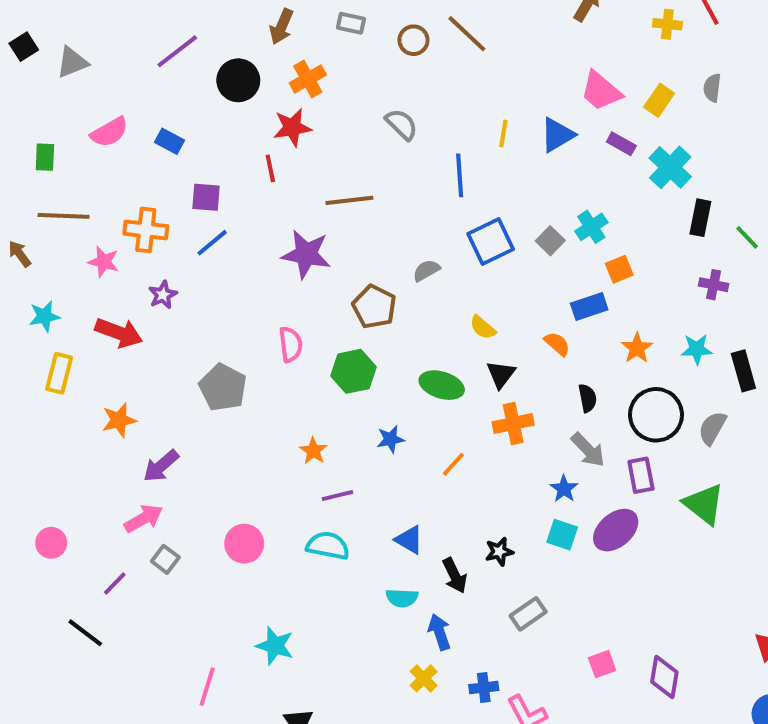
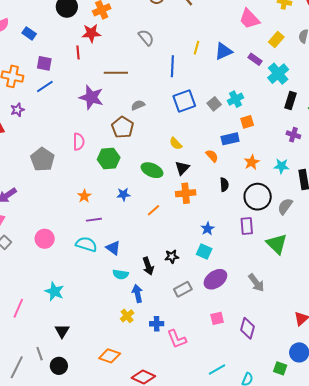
pink trapezoid: (601, 91) -> (249, 19), moved
gray semicircle: (426, 270) -> (138, 105), moved
gray arrow: (588, 450) -> (256, 283), moved
purple ellipse: (616, 530) -> (215, 279), moved
blue triangle: (409, 540) -> (113, 248), moved

